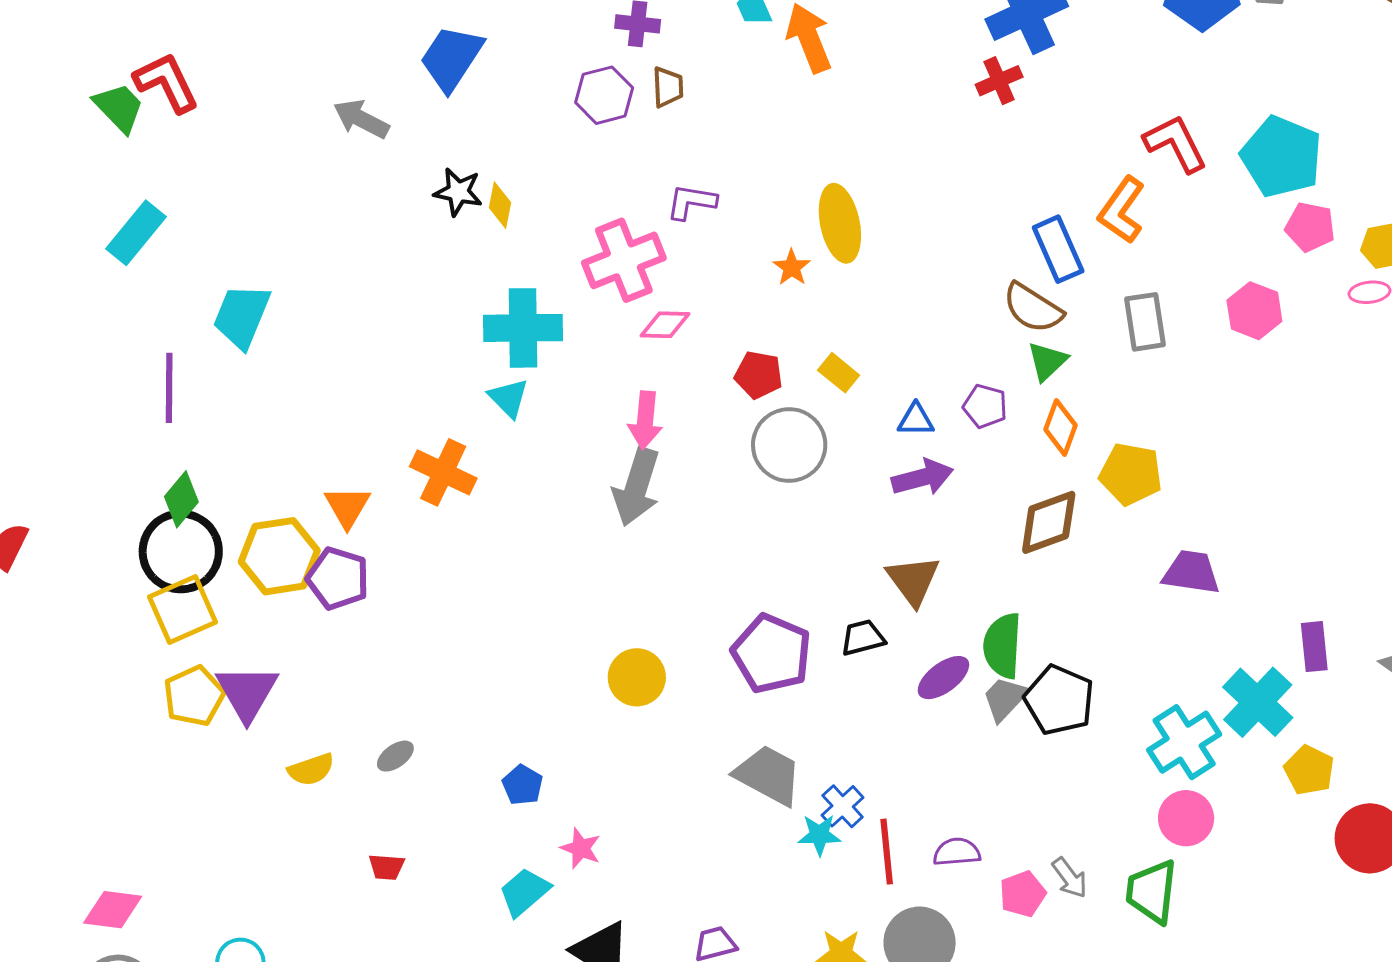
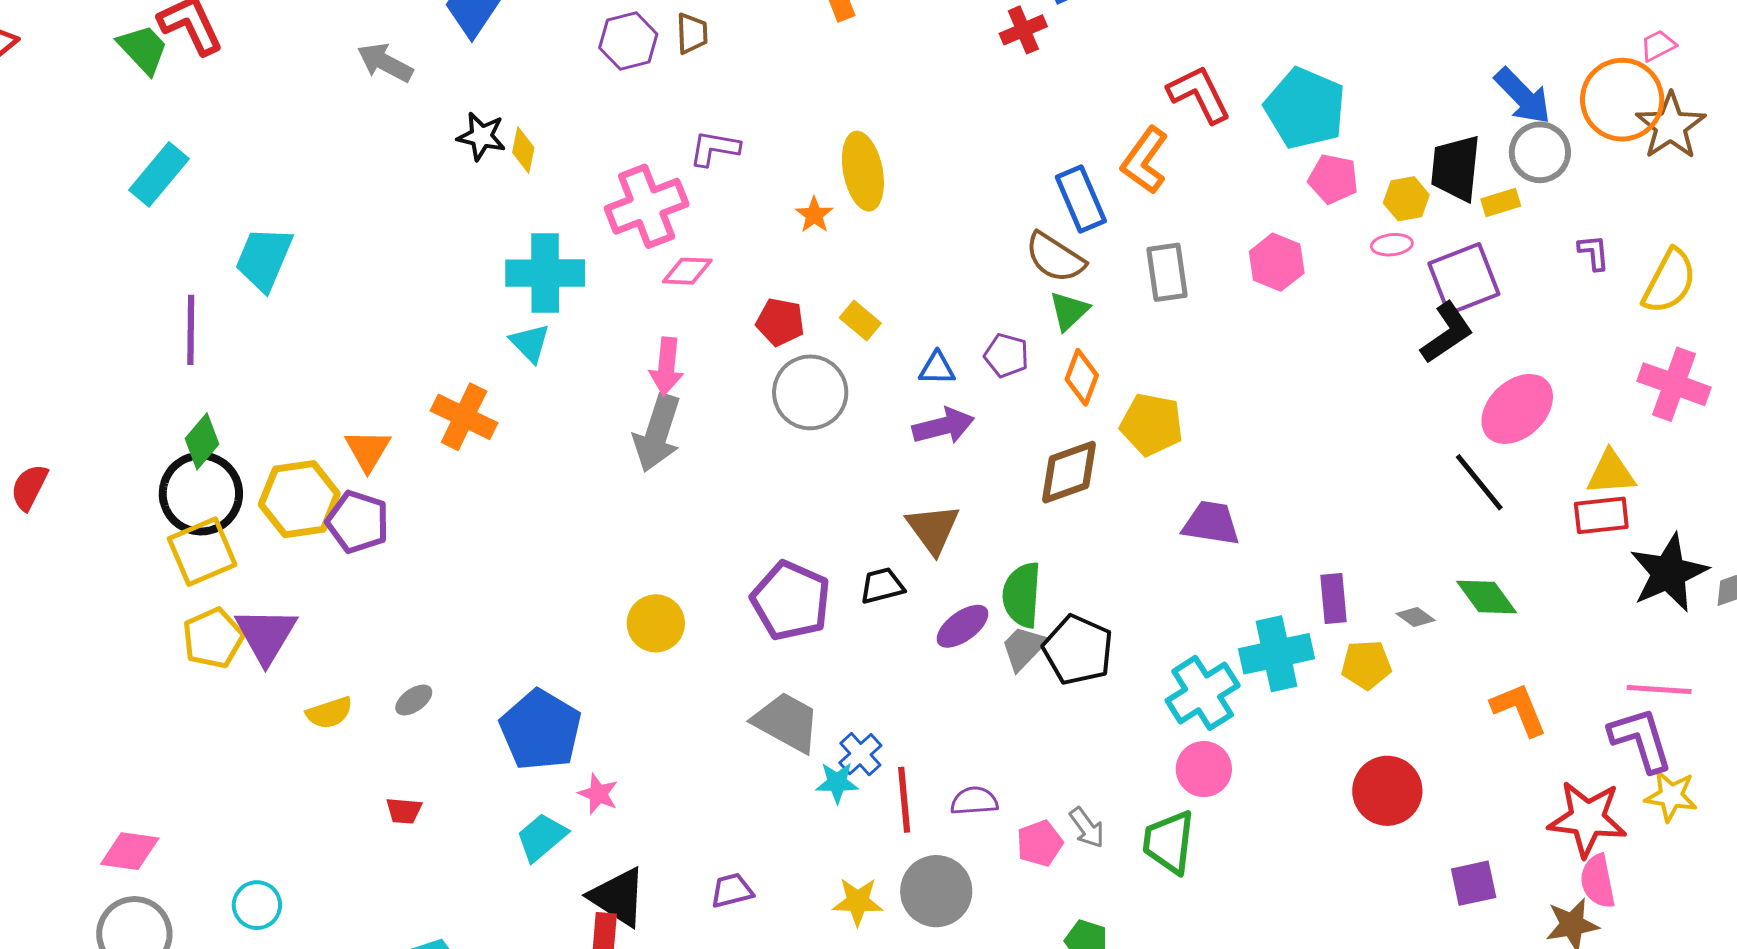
cyan cross: (1258, 702) -> (1277, 654), turned 34
yellow pentagon: (1309, 770) -> (1366, 665), moved, turned -30
blue pentagon: (523, 785) -> (541, 730), size x2.0

